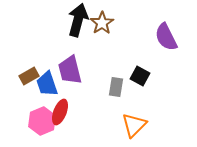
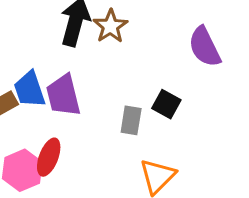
blue trapezoid: (47, 84) -> (30, 89), moved

